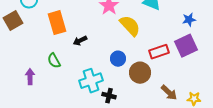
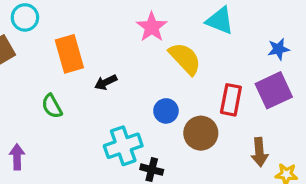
red rectangle: (159, 52) -> (231, 100), turned -60
green semicircle: (54, 61) -> (52, 106), moved
purple arrow: (30, 77) -> (17, 157), moved
brown arrow: (169, 93) -> (259, 152), moved, turned 42

